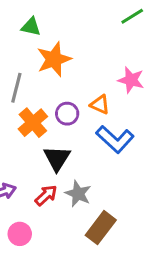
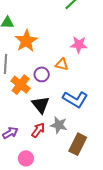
blue L-shape: (115, 139) -> (75, 99), moved

